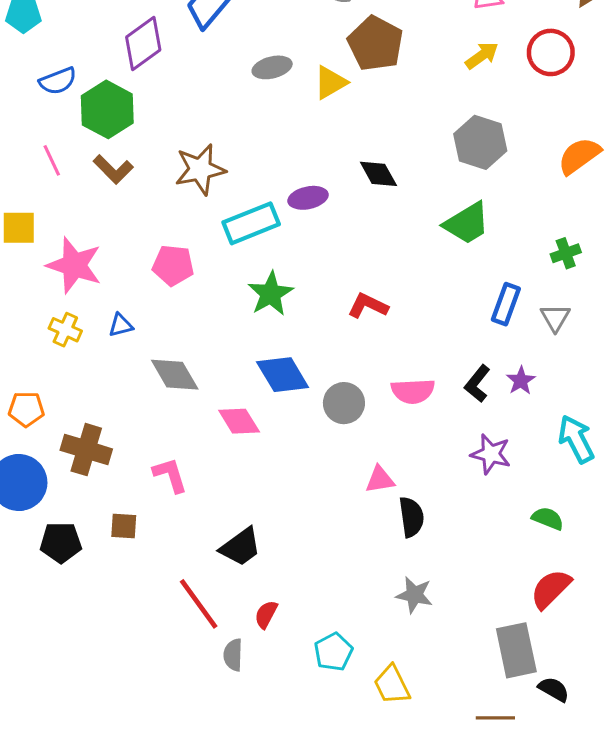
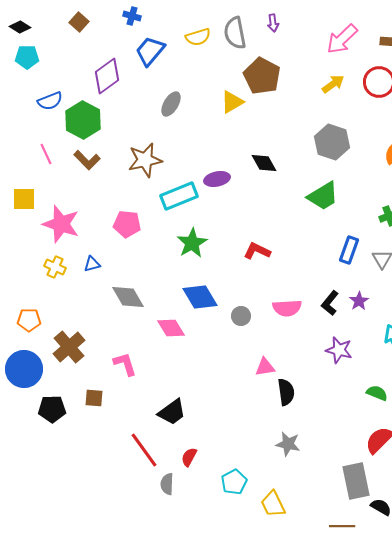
gray ellipse: (272, 67) -> (171, 104), moved, turned -45
gray circle: (344, 403) -> (241, 316), size x0.7
brown cross: (86, 450) -> (69, 347), turned 32

